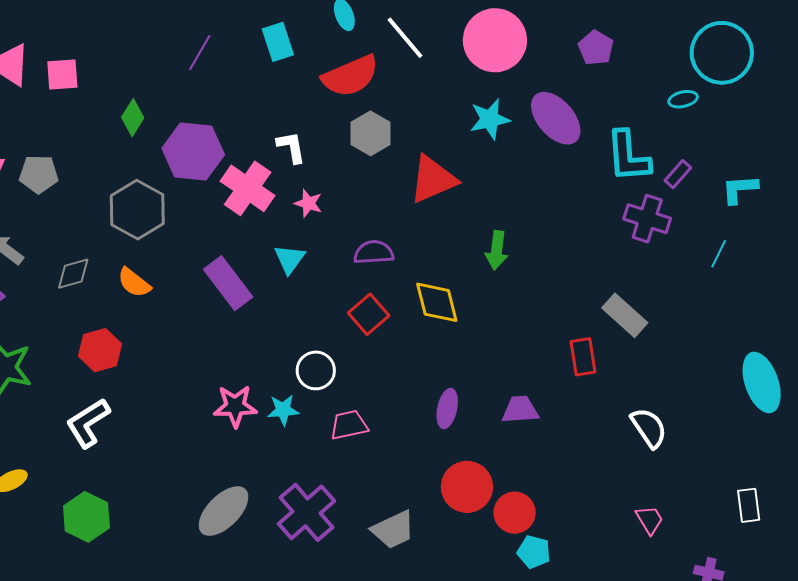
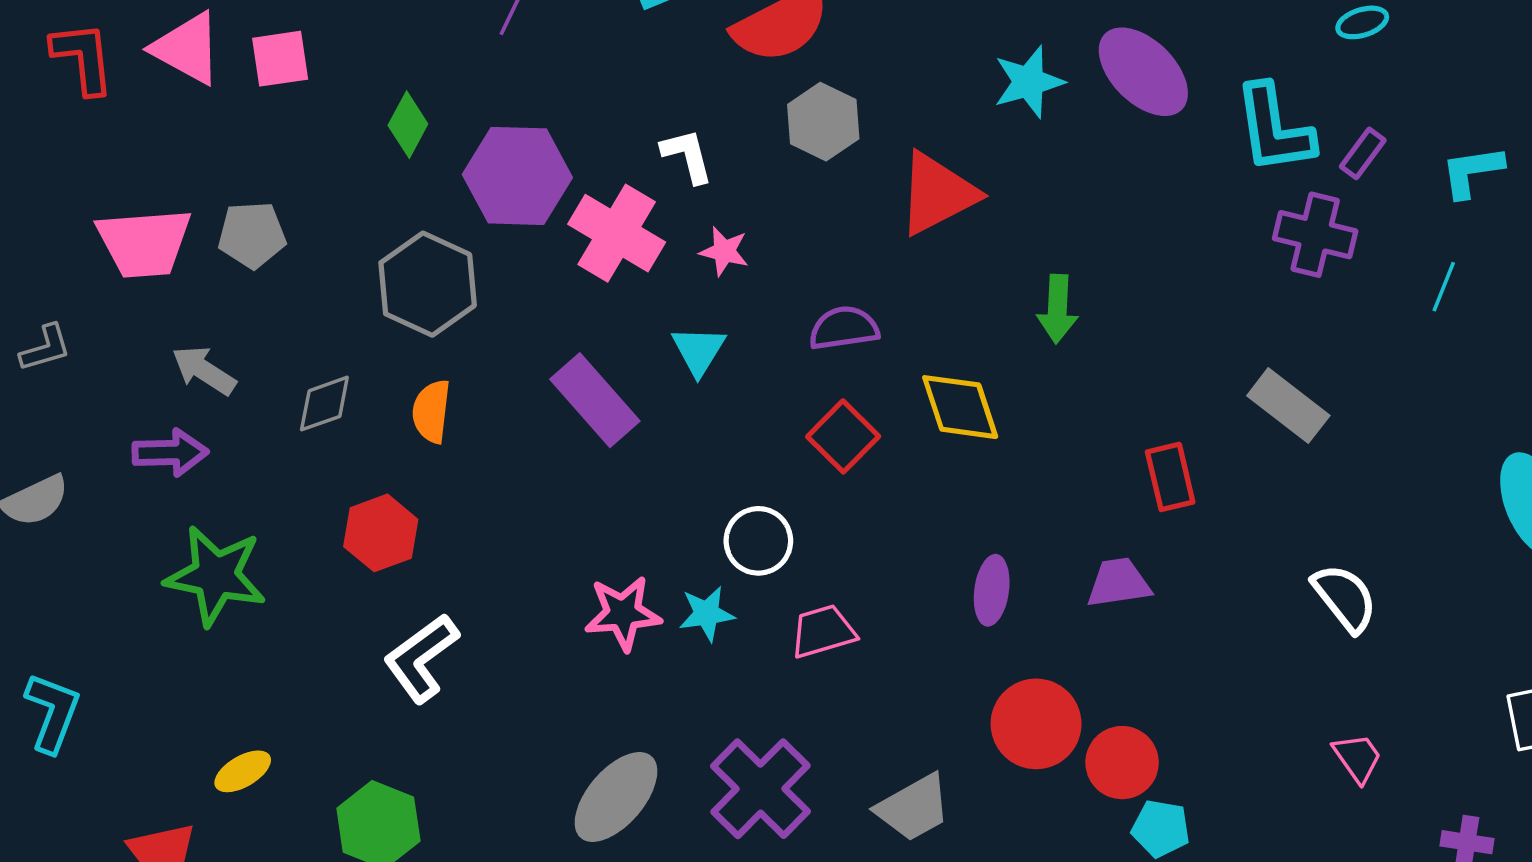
orange semicircle: (134, 283) -> (431, 411), turned 63
red rectangle: (583, 357) -> (1170, 477), moved
white L-shape: (88, 423) -> (421, 658), moved

